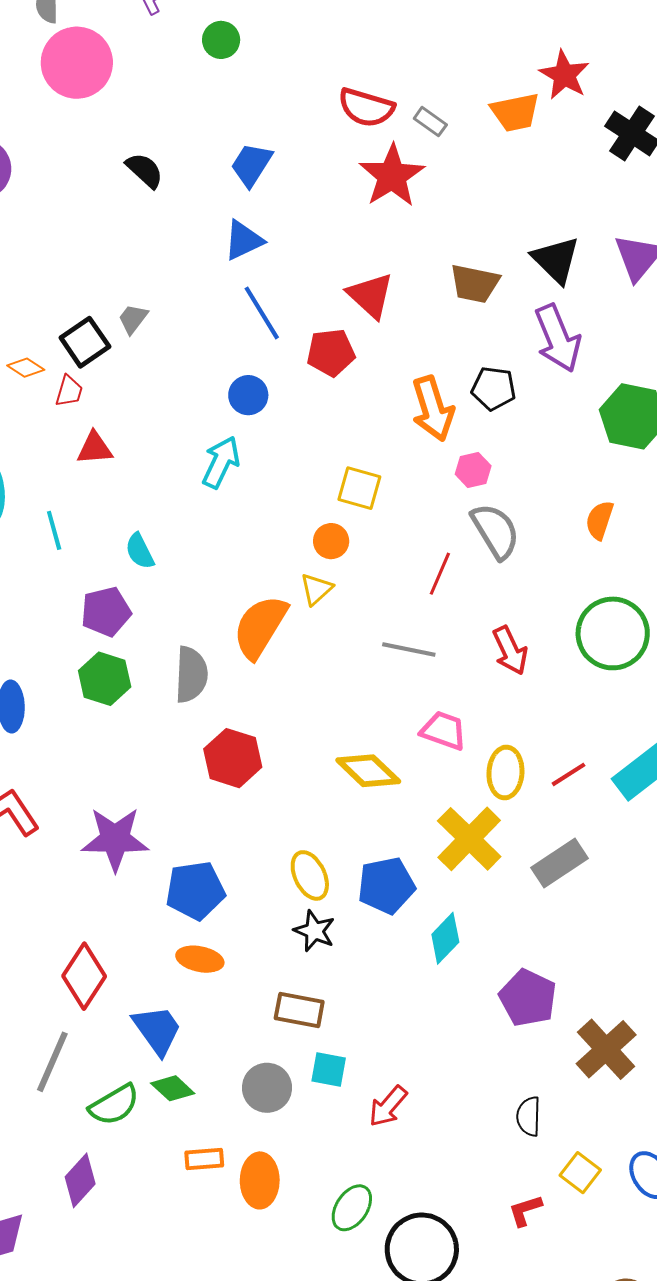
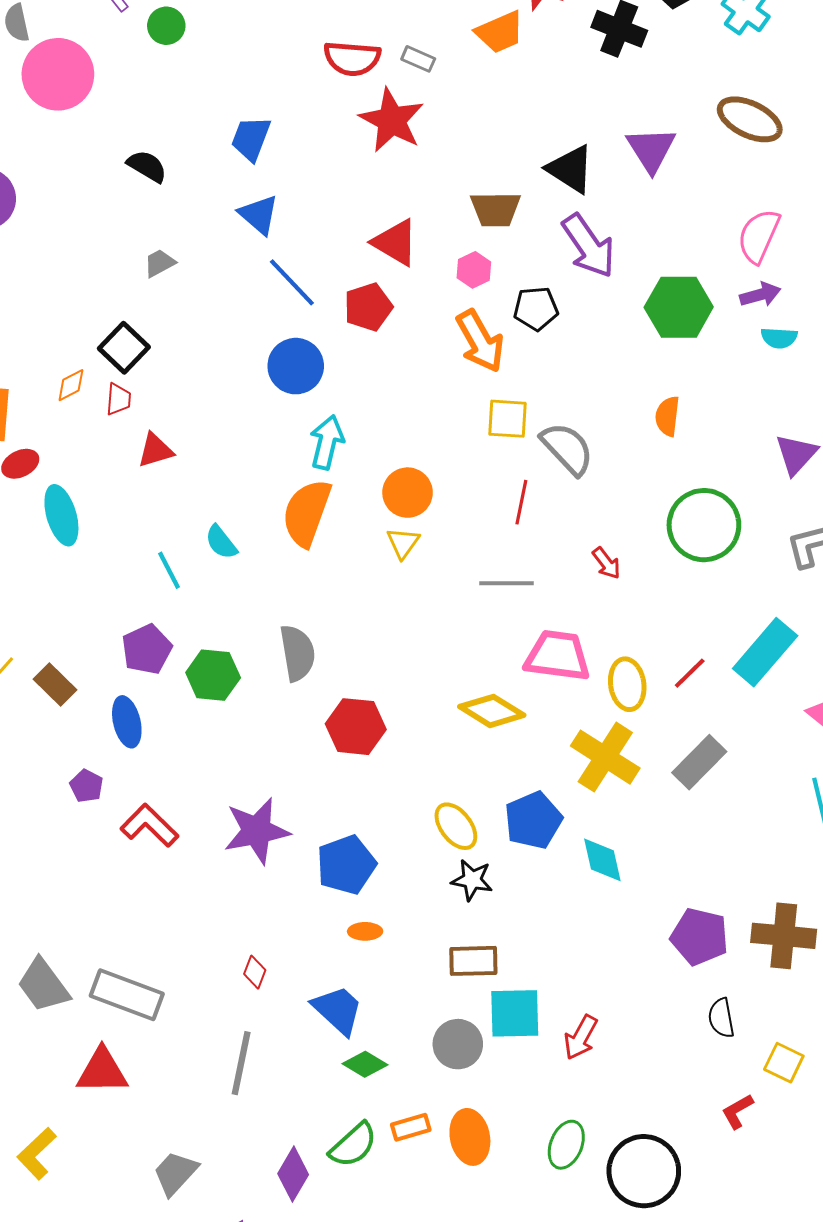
green circle: (221, 40) -> (166, 26), moved
blue triangle: (243, 240) -> (259, 215), turned -42
gray trapezoid: (133, 319) -> (160, 263), moved, turned 36
orange diamond: (26, 368) -> (71, 385), turned -48
blue circle: (248, 395) -> (296, 366), size x1.4
cyan arrow: (221, 462) -> (327, 442), moved
pink hexagon: (473, 470) -> (474, 270), moved
yellow square: (359, 488) -> (508, 419), moved
cyan line: (54, 530) -> (169, 570), moved
orange circle: (331, 541) -> (408, 493), size x1.4
purple pentagon: (106, 612) -> (147, 649), moved
orange semicircle: (260, 627) -> (307, 513), moved
red arrow: (510, 650) -> (606, 563), size x0.7
pink trapezoid: (444, 731) -> (558, 656), size x1.4
cyan diamond: (445, 938) -> (602, 860), turned -45
orange ellipse: (200, 959) -> (365, 931), size x0.7
red diamond: (84, 976) -> (255, 972), size x0.5
purple pentagon: (528, 998) -> (700, 937), moved
brown cross: (606, 1049) -> (784, 936), turned -30
cyan square: (329, 1070) -> (515, 1013), size x1.5
green semicircle: (114, 1105) -> (353, 1145), moved

